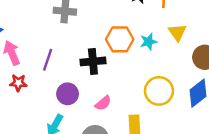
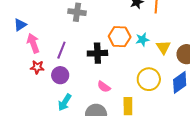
yellow triangle: (177, 32) -> (163, 47), moved
purple circle: (68, 94) -> (60, 75), moved
pink semicircle: (103, 103) -> (104, 87), turned 72

